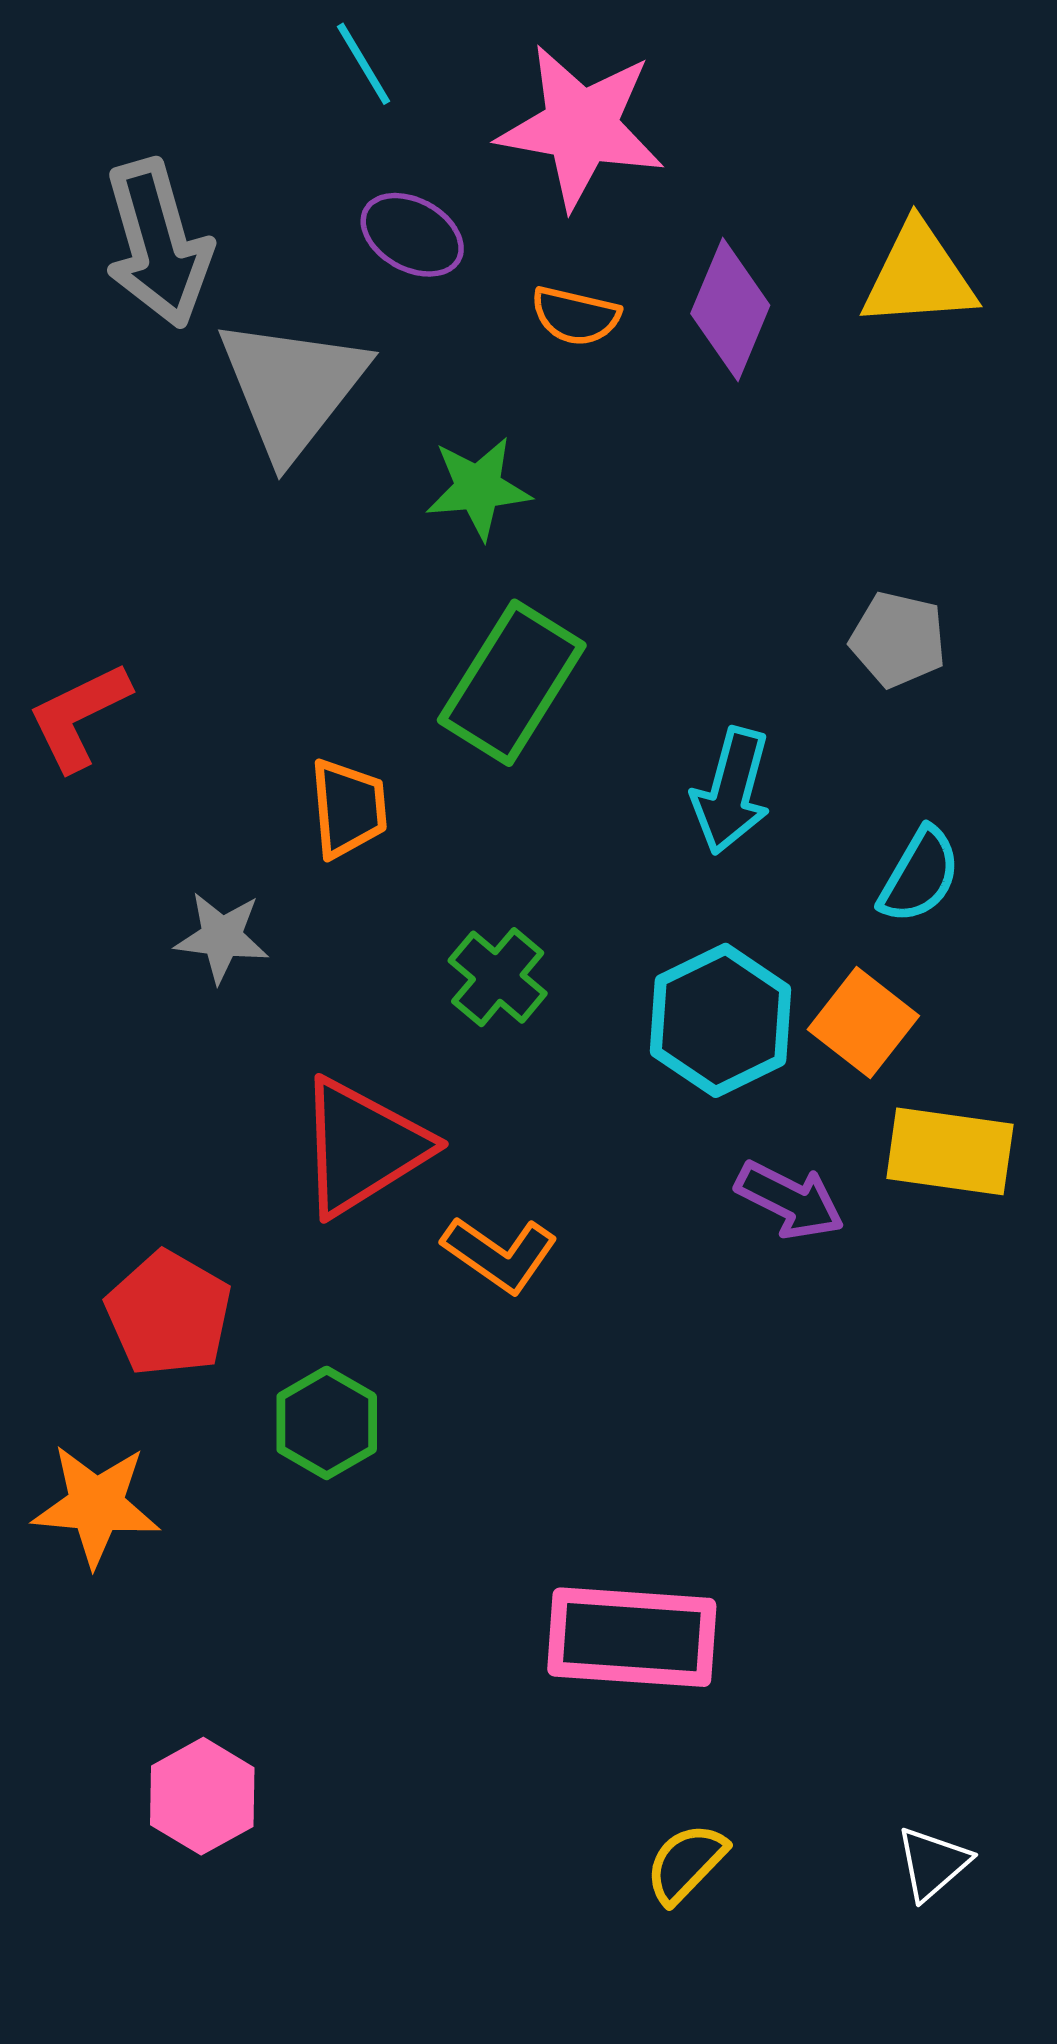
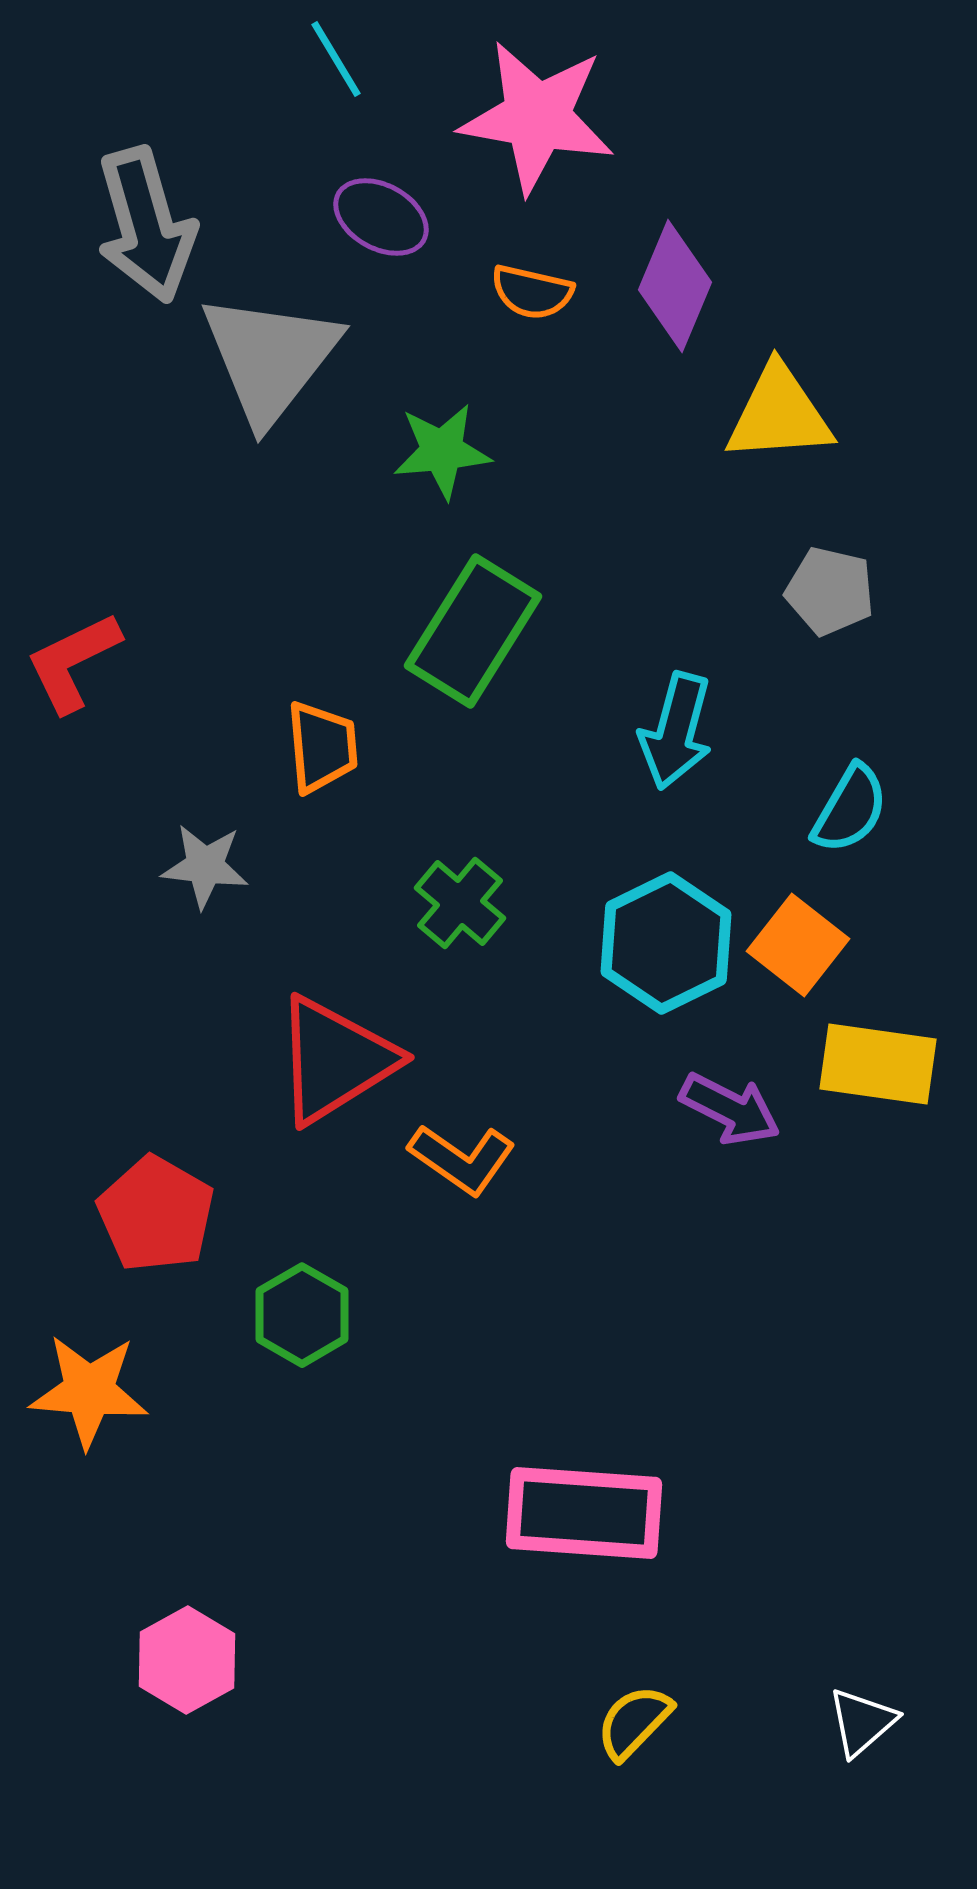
yellow triangle: (919, 276) -> (779, 414), moved

